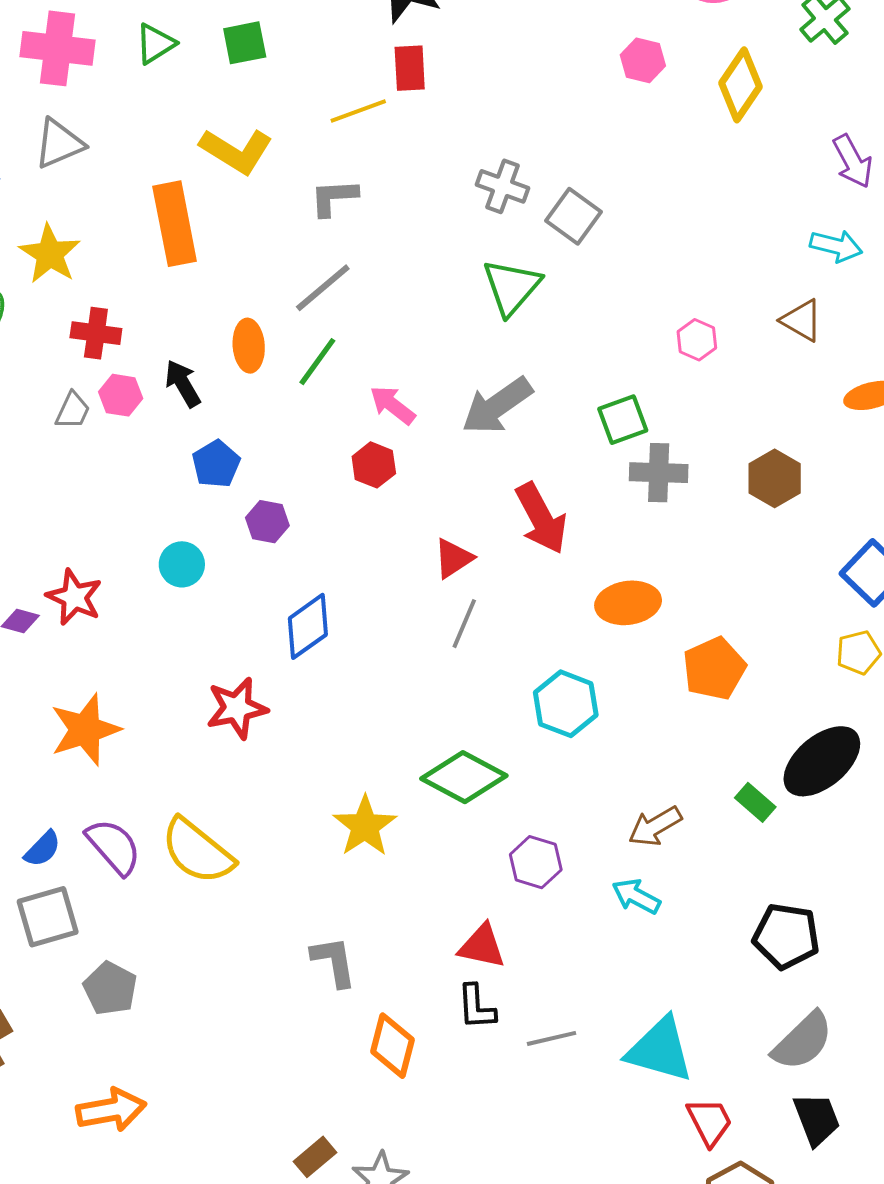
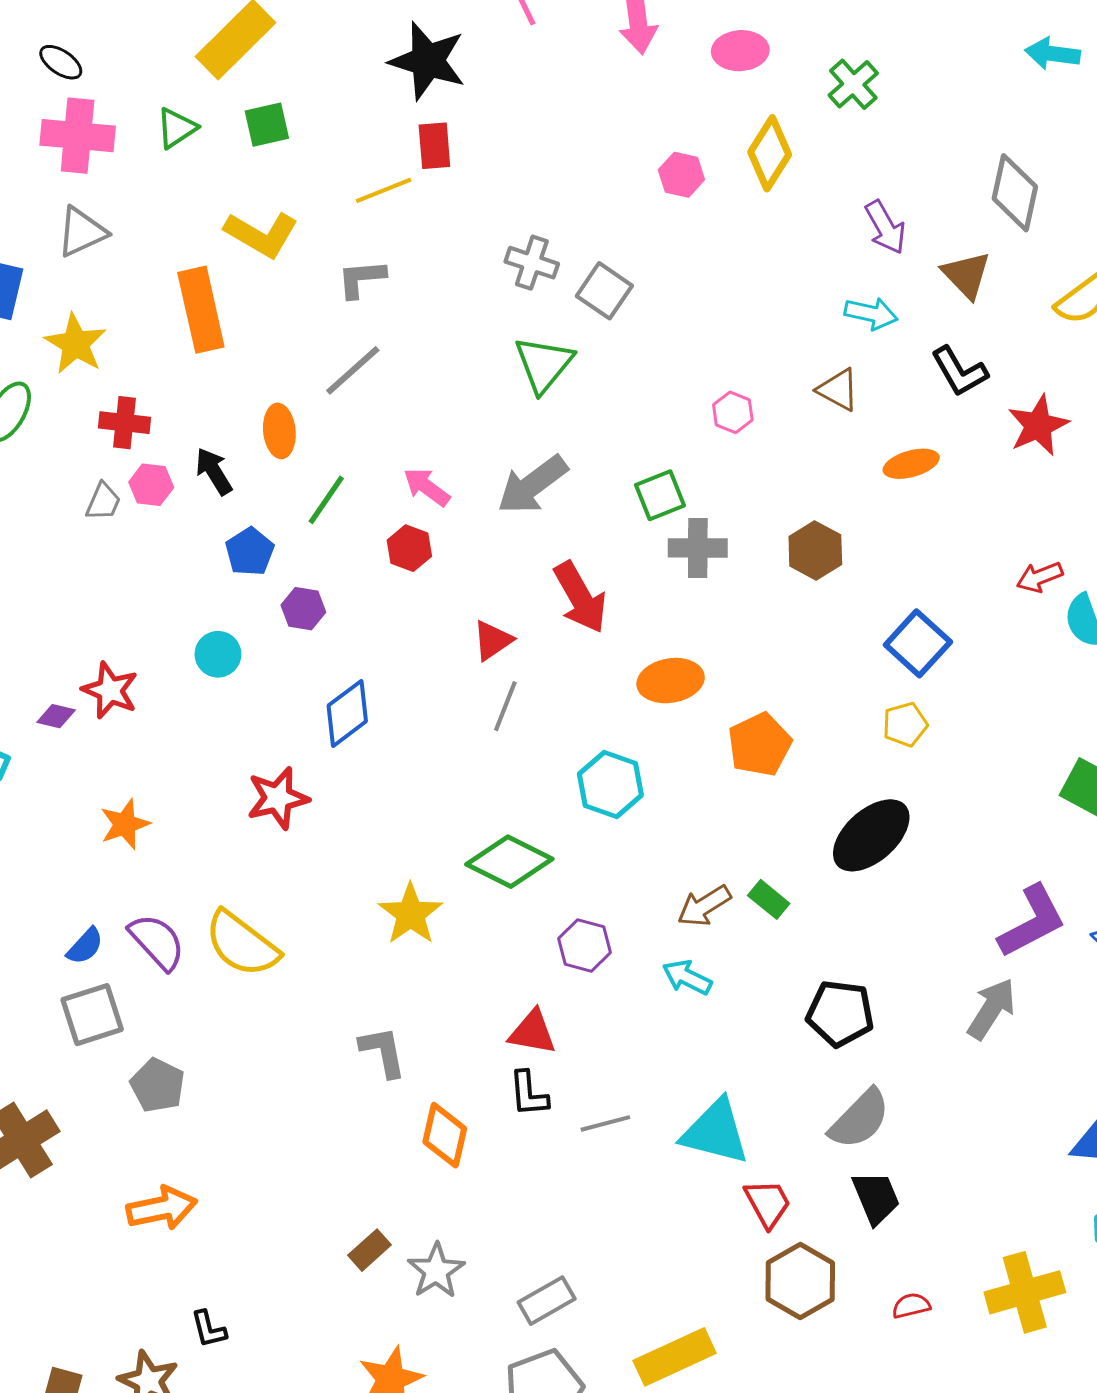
pink hexagon: (643, 60) -> (681, 175), moved
green line: (317, 362) -> (326, 500), moved
orange star: (85, 730) -> (125, 824), size x0.7
green rectangle: (755, 802) -> (769, 899), moved

